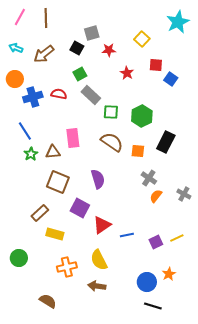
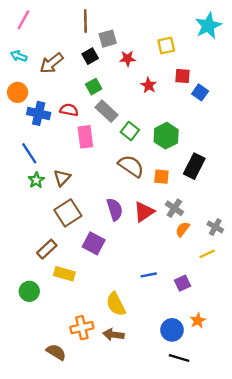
brown line: (46, 18) -> (85, 21), moved
yellow square: (142, 39) -> (166, 46), turned 35
black square: (77, 48) -> (90, 56), turned 32
blue cross: (33, 97) -> (39, 113), turned 30
green square: (111, 112) -> (130, 131), turned 35
pink rectangle: (73, 138) -> (85, 137), moved
brown triangle: (53, 152) -> (62, 178), turned -42
brown square: (58, 182) -> (68, 213), turned 35
red triangle: (102, 225) -> (144, 212), moved
yellow line: (177, 238) -> (207, 254), moved
green circle: (19, 258) -> (29, 291), moved
orange cross: (67, 267) -> (82, 328), moved

